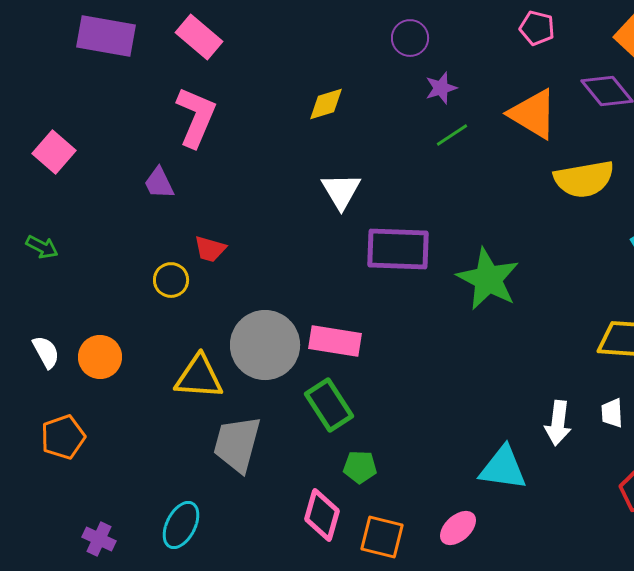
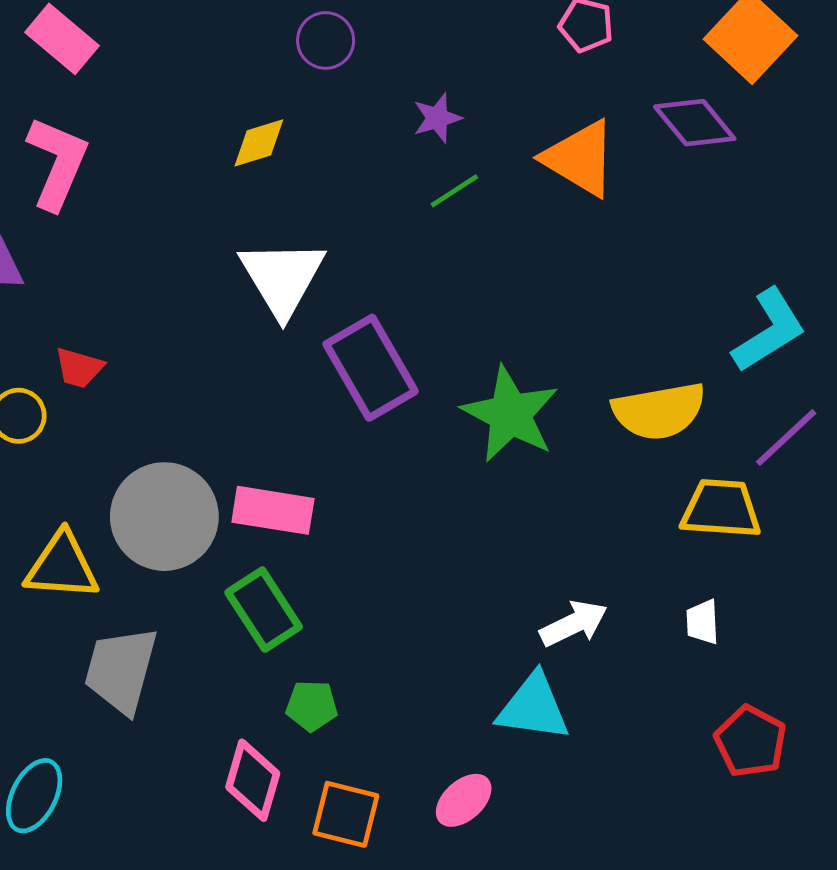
purple circle: (410, 38) -> (326, 40), moved
yellow semicircle: (584, 179) -> (659, 411), moved
white triangle: (341, 191) -> (282, 278), size x1.4
purple rectangle: (398, 249) -> (371, 368), turned 58
white arrow: (558, 423) -> (574, 624), moved, turned -123

